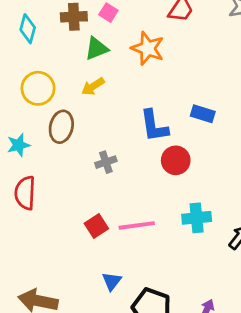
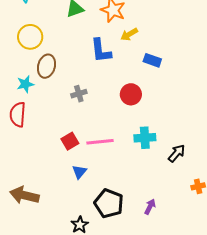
yellow arrow: (93, 86) -> (129, 34), moved
blue L-shape: (154, 126) -> (101, 51), moved
cyan star: (18, 145) -> (25, 84), moved
blue triangle: (112, 281) -> (79, 172), moved

